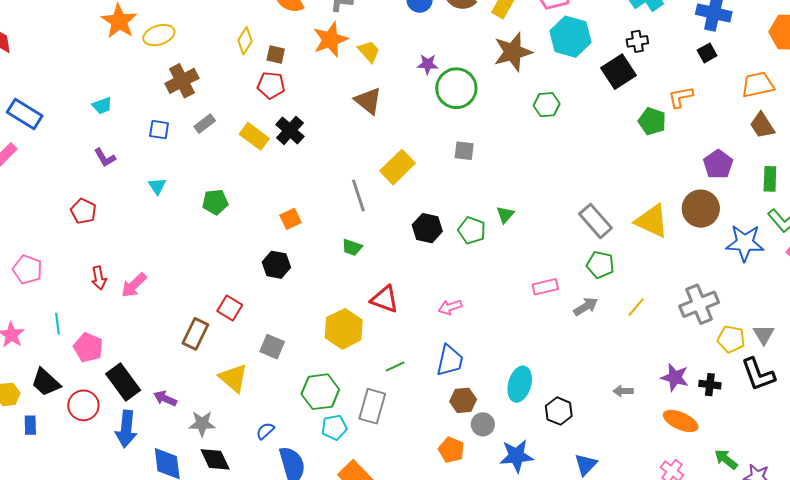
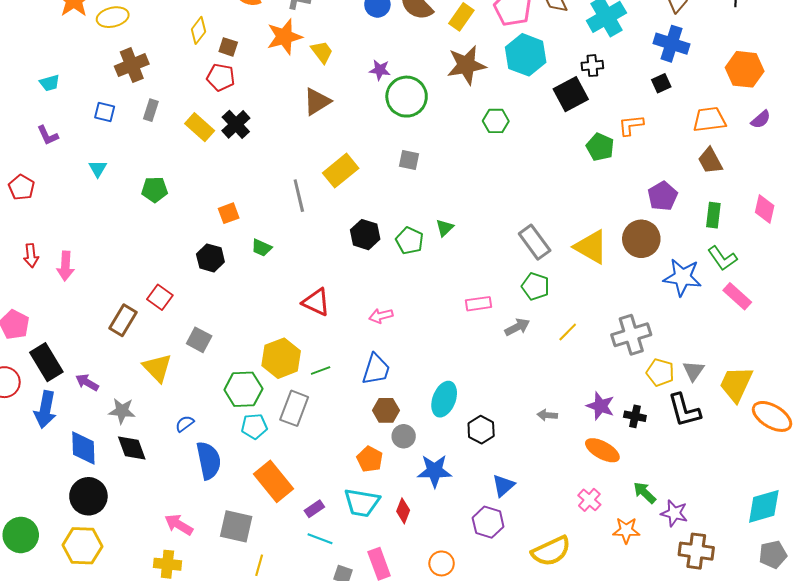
brown triangle: (368, 101) -> (317, 102), turned 44
gray rectangle: (205, 124) -> (151, 110), turned -40
green trapezoid: (352, 247) -> (262, 248), moved
pink arrow: (134, 285) -> (65, 266), turned -48
yellow hexagon: (344, 329) -> (281, 358), moved

